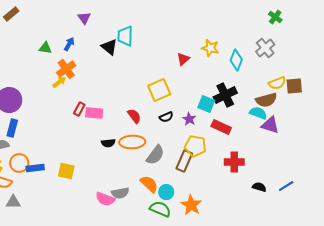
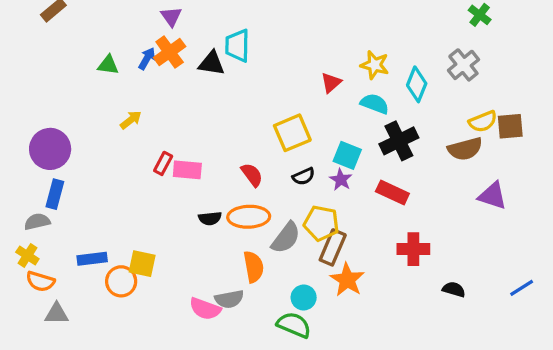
black triangle: (109, 47) -> (212, 63), turned -30
orange cross: (66, 69) -> (170, 52), moved
cyan square: (206, 104) -> (347, 155), moved
cyan semicircle: (258, 113) -> (375, 104), moved
purple triangle: (270, 125) -> (493, 196), moved
yellow pentagon: (195, 146) -> (321, 223), moved
orange circle: (19, 163) -> (121, 281), moved
orange semicircle: (149, 184) -> (254, 267), moved, turned 36
blue line: (286, 186) -> (522, 288), moved
orange star: (191, 205) -> (347, 280), moved

